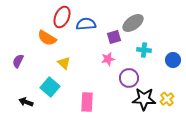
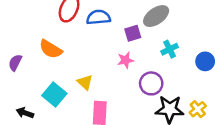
orange semicircle: (47, 38) -> (51, 49), moved
cyan cross: (144, 50) -> (170, 49), turned -32
yellow triangle: (64, 63) -> (85, 82), moved

